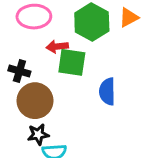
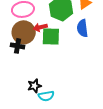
blue semicircle: (107, 91) -> (82, 28), moved
brown circle: (35, 101) -> (24, 32), moved

